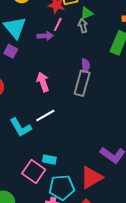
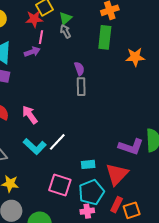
pink arrow: (43, 82) -> (30, 115), moved
gray rectangle: (82, 83) -> (81, 87), size x0.7
white line: (45, 116) -> (57, 142), moved
cyan rectangle: (49, 160) -> (88, 164), moved

